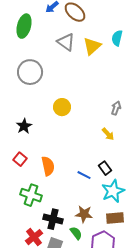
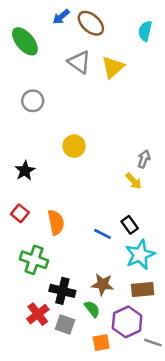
green ellipse: (24, 26) -> (25, 41), turned -55
cyan semicircle: (117, 38) -> (145, 31), moved
gray circle: (30, 72) -> (33, 101), size x0.7
gray arrow: (116, 108) -> (144, 159), moved

